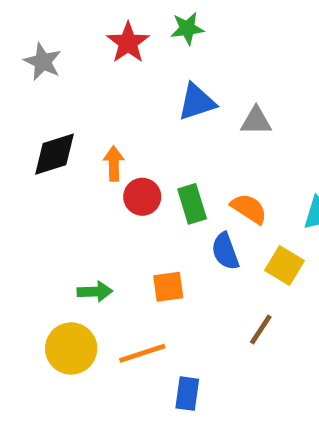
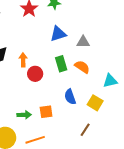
green rectangle: (192, 204) -> (61, 64), moved
orange semicircle: (249, 209) -> (82, 67), moved
green arrow: (95, 292) -> (24, 115), moved

